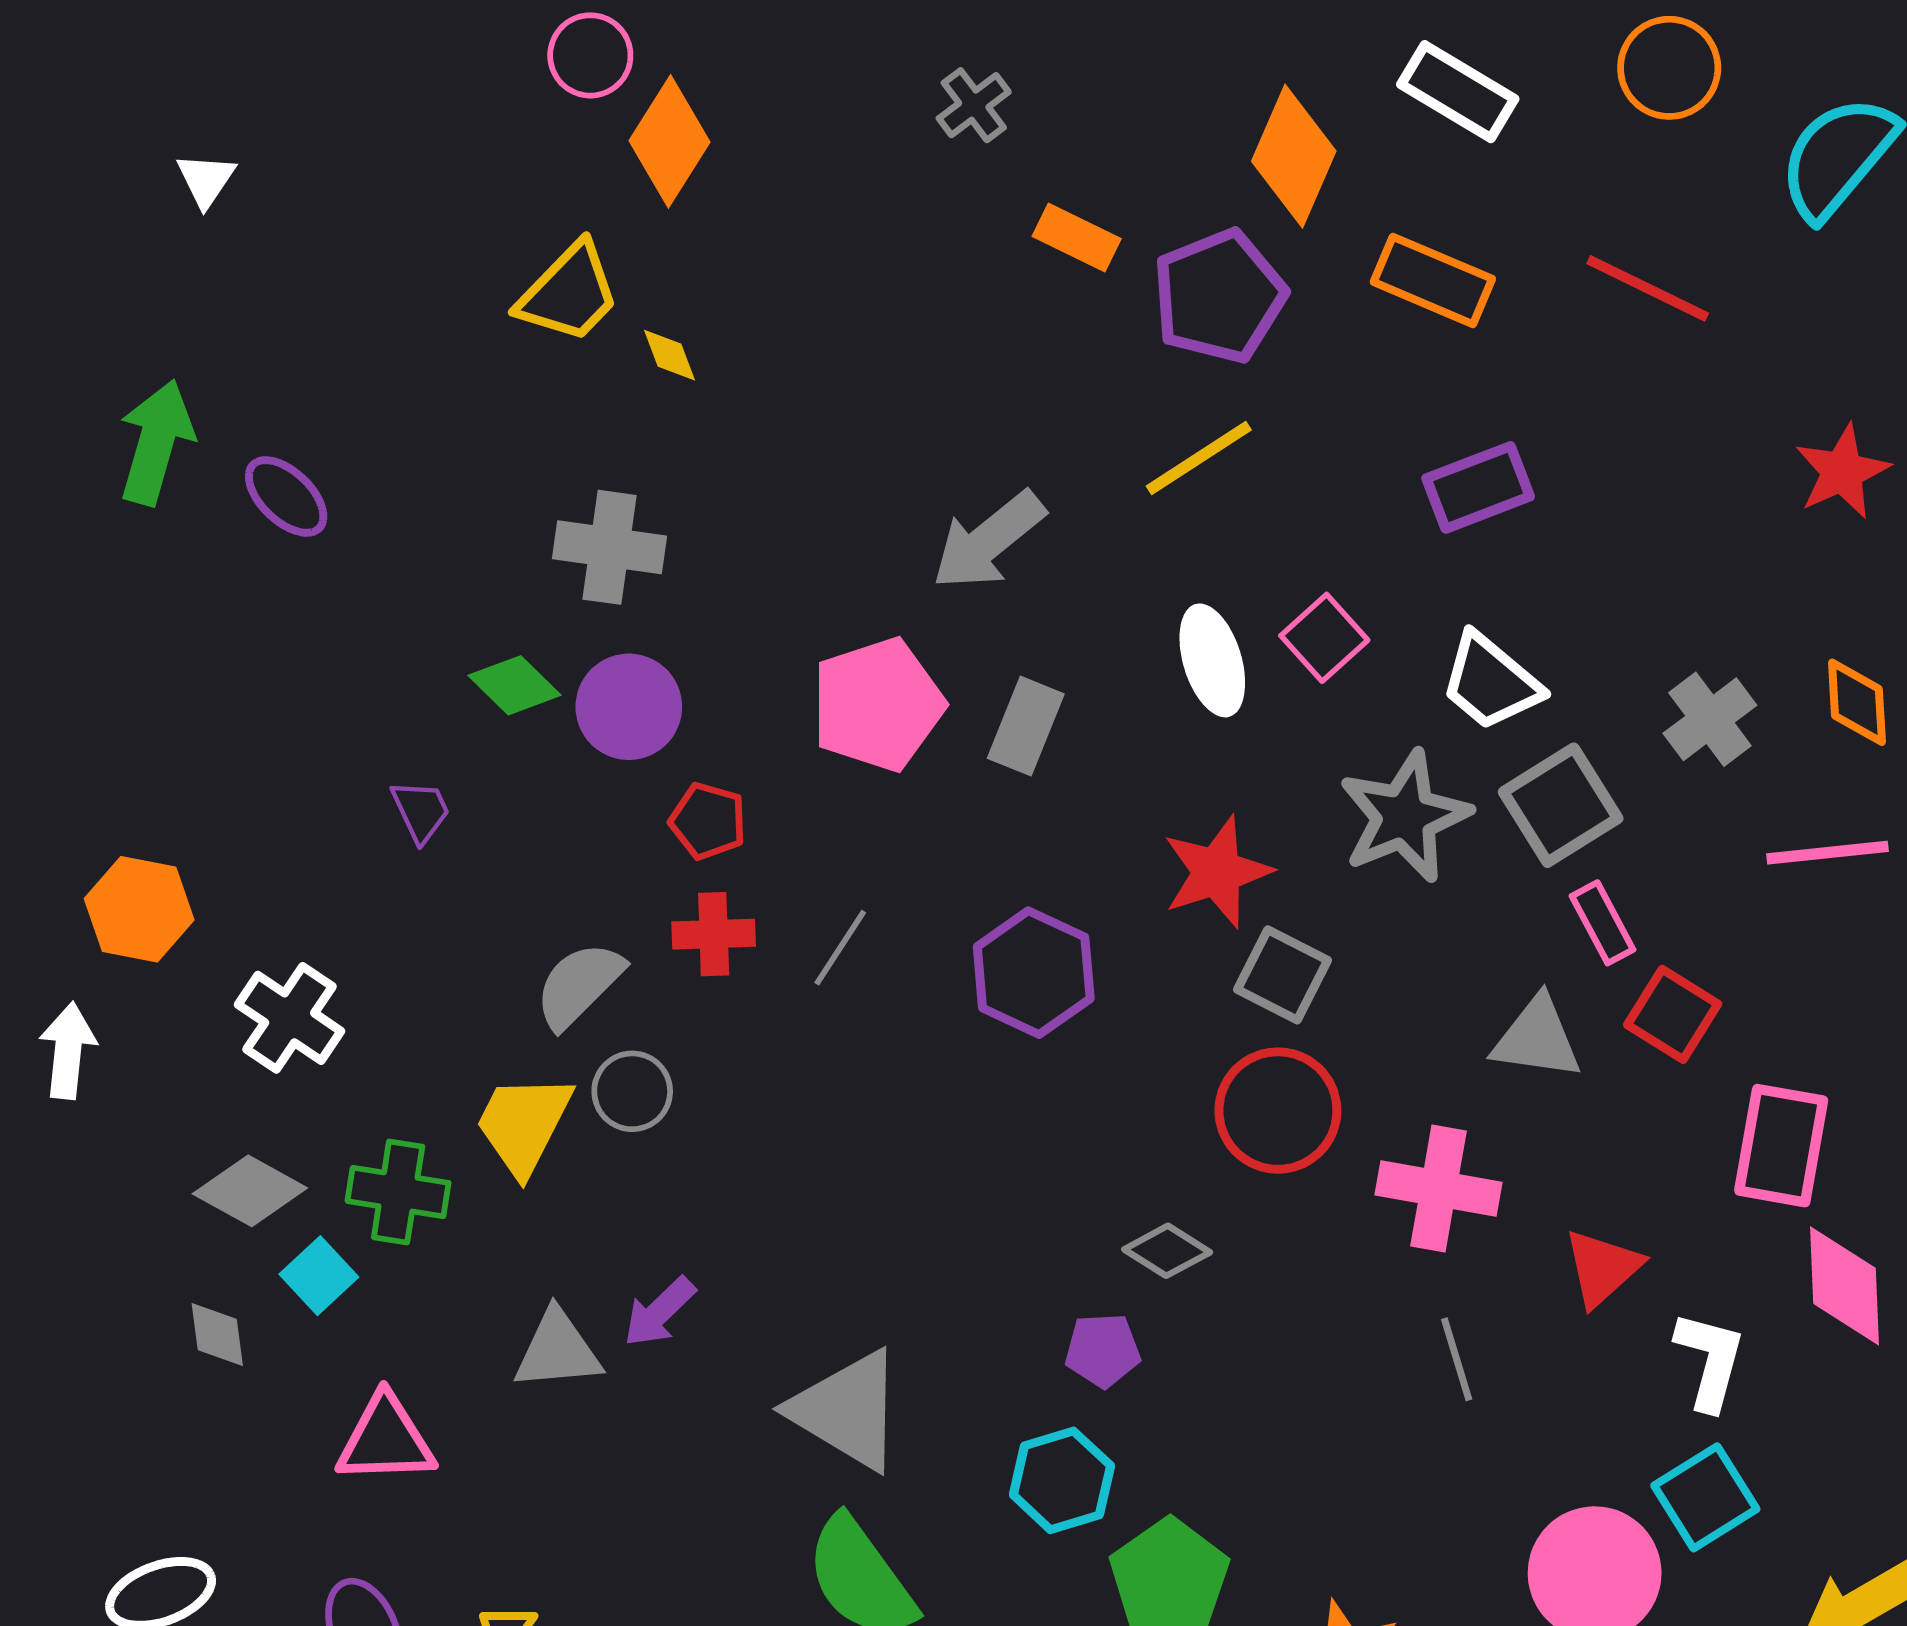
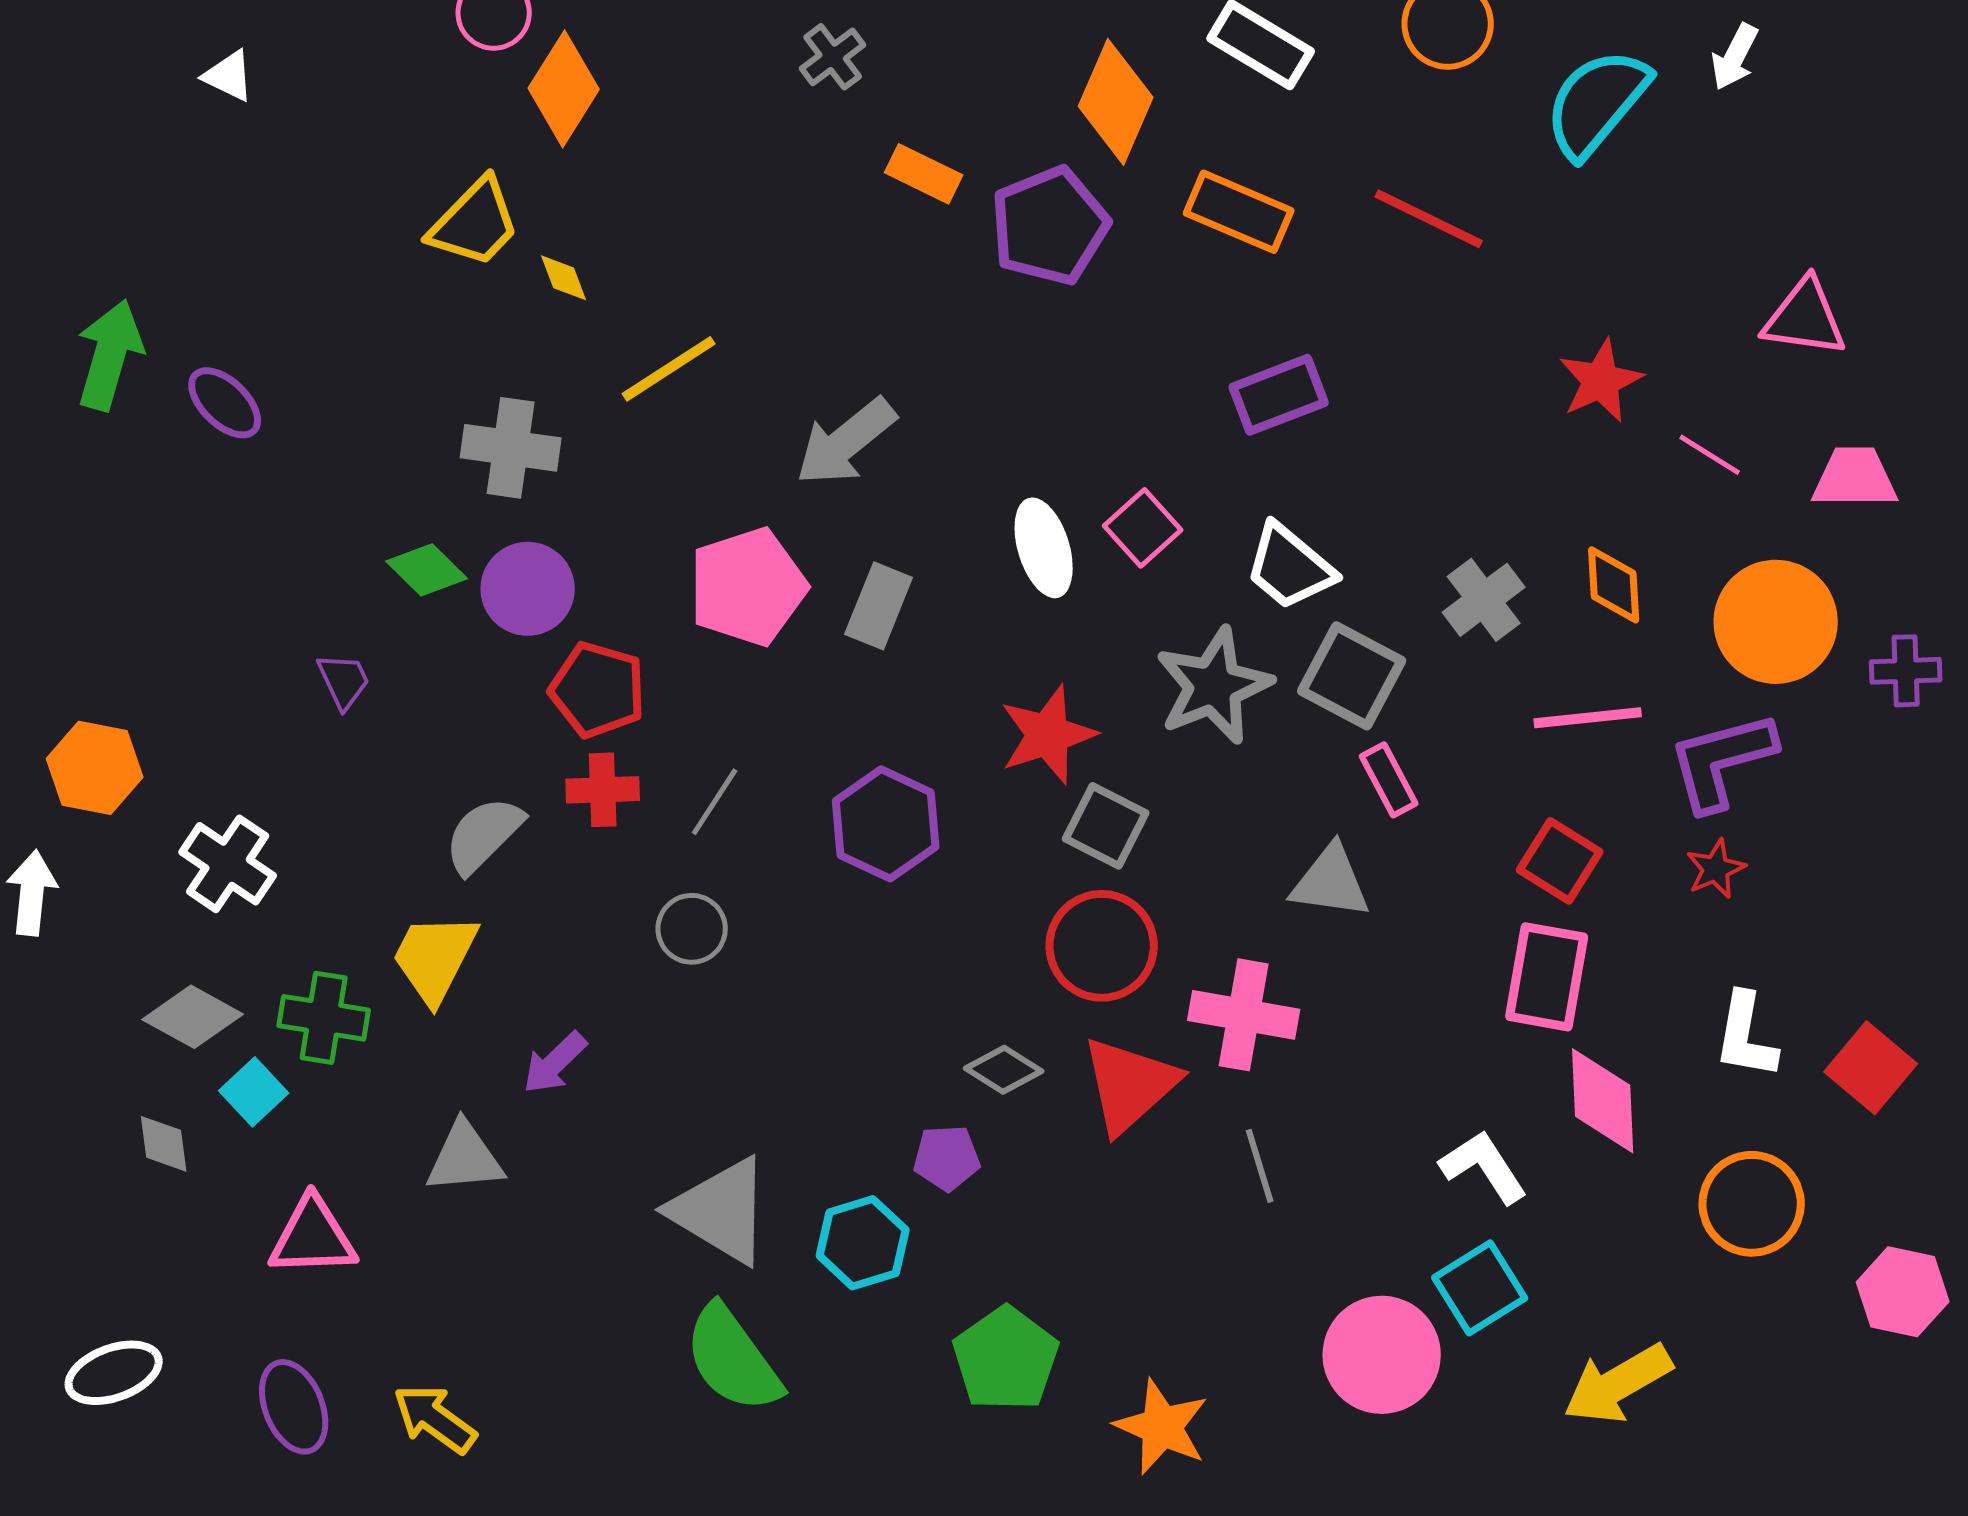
white triangle: (206, 180) -> (229, 76), moved, turned -38
yellow line: (1199, 458) -> (669, 369), moved
gray square: (1561, 805) -> (1352, 676), turned -30
red pentagon: (708, 821) -> (598, 690), size x1.4
red square: (1673, 1014) -> (1560, 861), moved
gray circle: (632, 1091) -> (692, 929), moved
red triangle: (1602, 1268) -> (1130, 1085), moved, size x1.4
purple arrow: (659, 1312) -> (555, 1063), moved
white L-shape: (1710, 1360) -> (1484, 1167), turned -48
cyan hexagon: (1062, 1480) -> (863, 1243), moved

